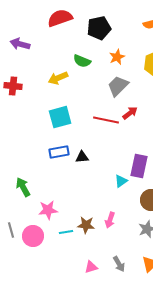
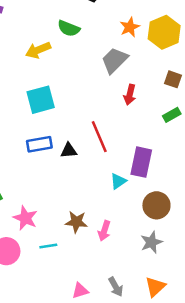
orange star: (117, 57) -> (130, 27), moved
red arrow: (130, 113) -> (130, 95), turned 140
red line: (106, 120) -> (99, 137), moved, turned 55
pink star: (48, 210) -> (25, 218), turned 30
brown star: (86, 225) -> (76, 222), moved

